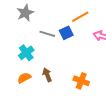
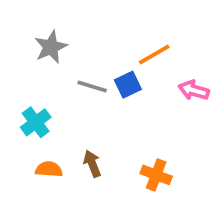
cyan cross: (26, 53) -> (36, 122), moved
orange semicircle: (24, 78) -> (49, 169), turned 32

